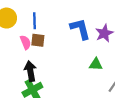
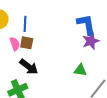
blue L-shape: (80, 29) -> (86, 24), moved
black arrow: (30, 71) -> (29, 67), moved, turned 132

